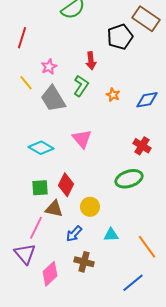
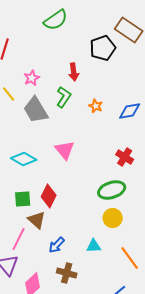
yellow circle: (90, 207) -> (113, 218), moved
brown triangle: (54, 209) -> (37, 220), turned 30

